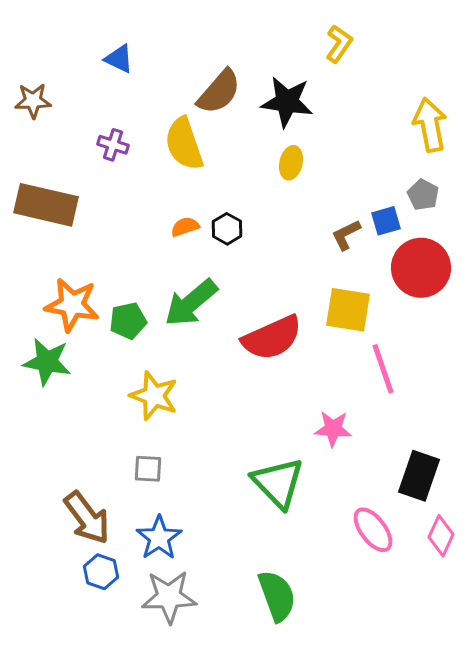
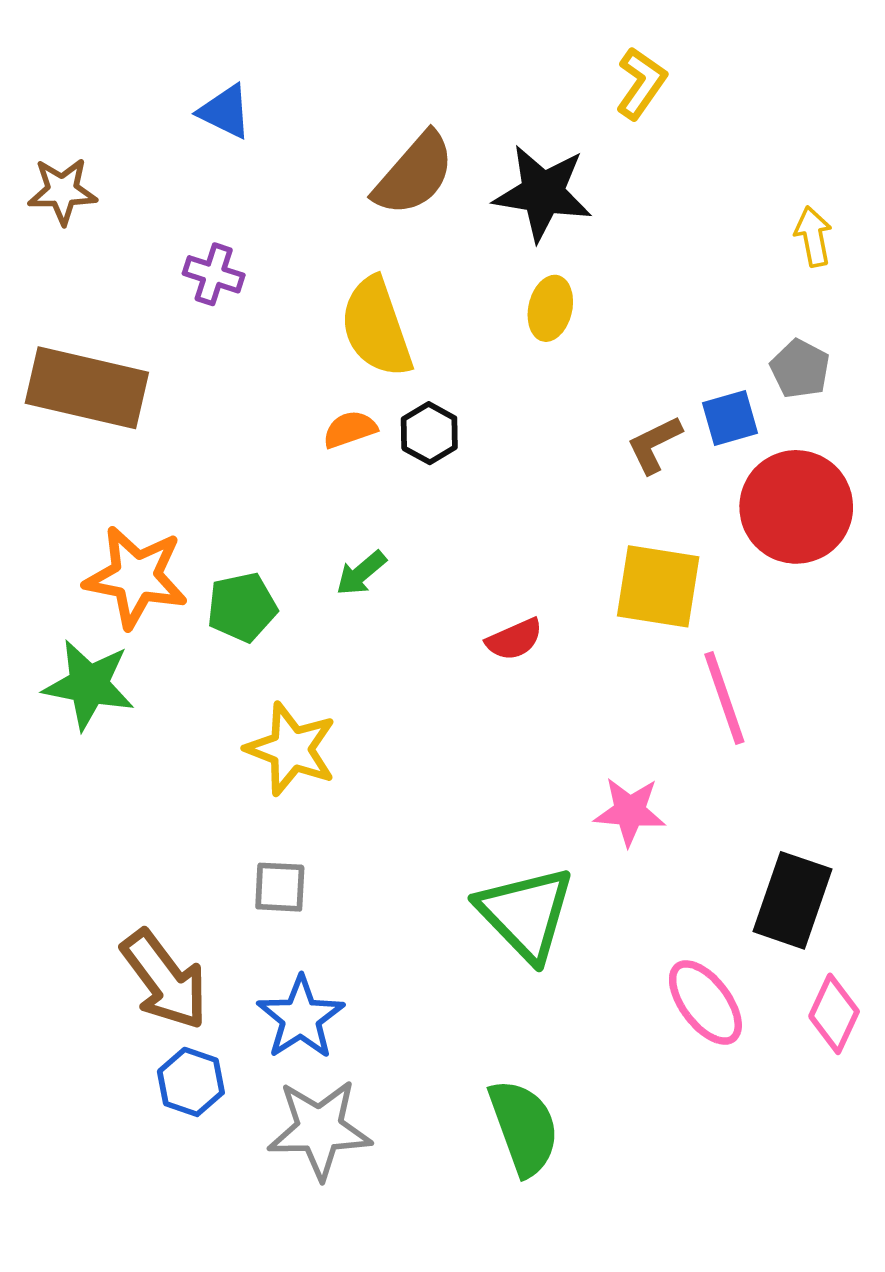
yellow arrow: (430, 125) -> (813, 236), size x0.6
yellow semicircle: (184, 144) -> (376, 327), moved
green arrow: (191, 303) -> (361, 573), size x0.5
red semicircle: (272, 338) -> (514, 639), size x0.5

